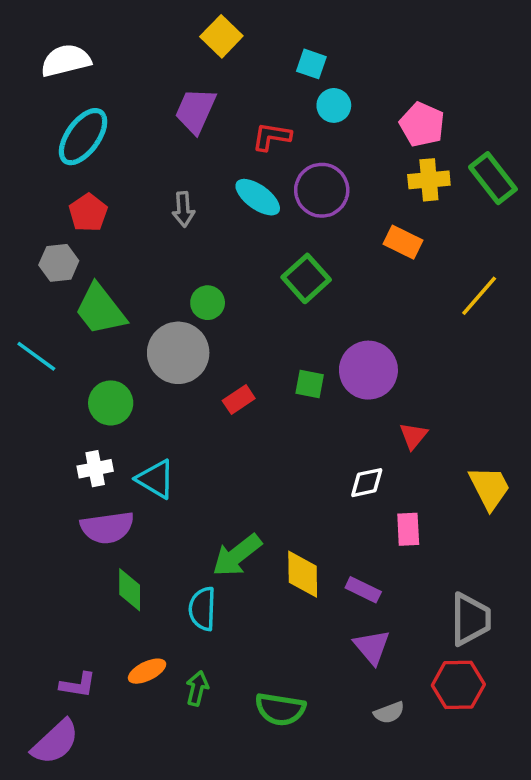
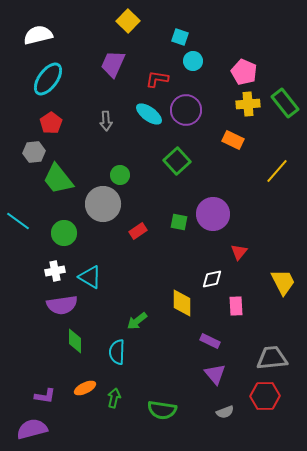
cyan line: (36, 356) -> (18, 221), moved
green arrow: (237, 555) -> (137, 321), size x0.7
yellow diamond: (303, 574) -> (182, 303), moved
gray trapezoid: (470, 619) -> (272, 358), turned -96
purple semicircle: (55, 742) -> (32, 429), turned -152

